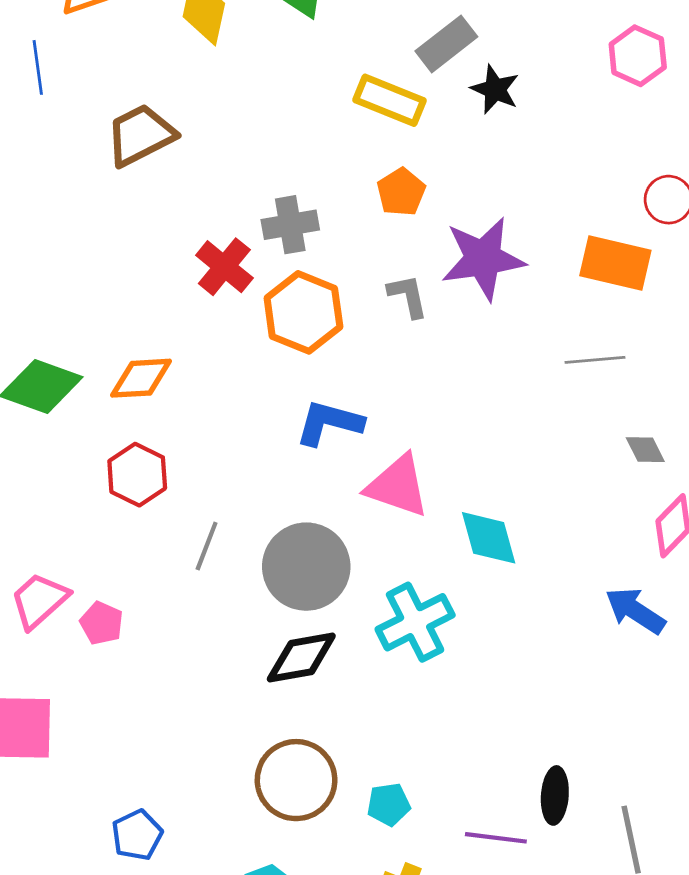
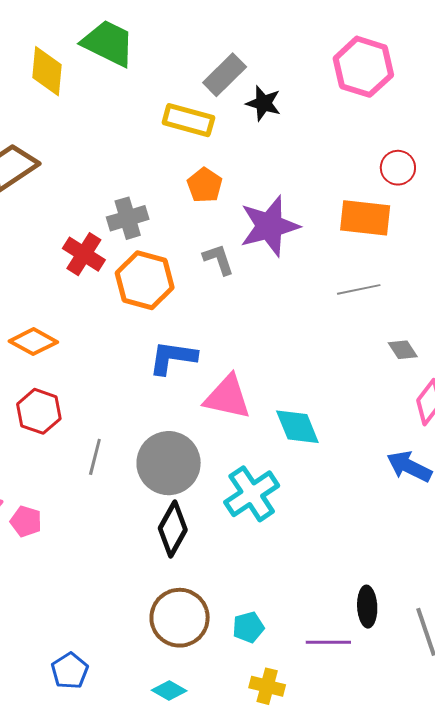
pink hexagon: (638, 56) -> (363, 67), size x1.4
orange diamond: (141, 378) -> (33, 342), turned 39
black diamond: (301, 657) -> (173, 529), turned -44

